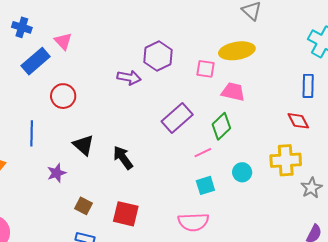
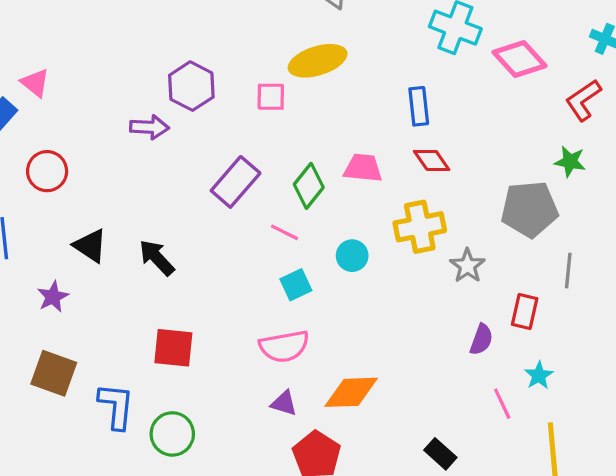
blue rectangle: (308, 86) -> (419, 106), moved
pink trapezoid: (233, 92) -> (363, 168), moved
pink line: (203, 153) -> (284, 232), turned 60
brown square: (84, 206) -> (54, 373), moved, size x1.6

